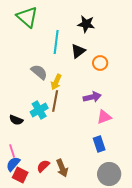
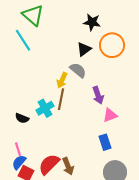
cyan line: (56, 42) -> (23, 40), moved, turned -40
orange circle: (100, 63) -> (112, 45), moved, size x1.6
gray semicircle: (39, 72) -> (78, 70), moved
purple arrow: (92, 97) -> (98, 95), turned 84
red semicircle: (43, 166) -> (49, 164), size x1.6

